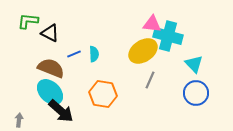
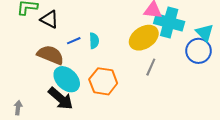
cyan triangle: (194, 64) -> (205, 33), moved
cyan ellipse: (50, 92) -> (67, 79), moved
blue circle: (196, 93) -> (199, 51), moved

